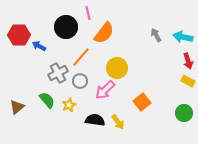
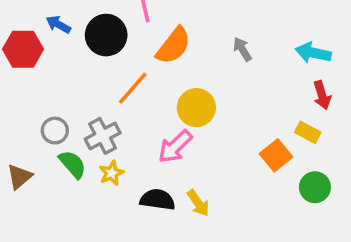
gray arrow: (156, 35) -> (242, 49), moved
blue arrow: (39, 46) -> (58, 24), moved
gray cross: (58, 73) -> (103, 136), moved
gray circle: (80, 81) -> (55, 131), moved
yellow rectangle: (188, 81) -> (308, 132), moved
orange square: (142, 102) -> (276, 155), moved

